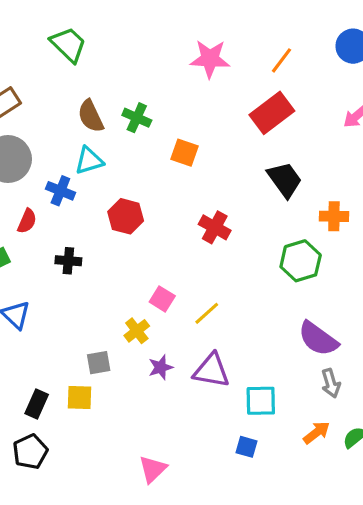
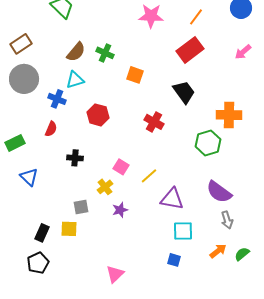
brown semicircle: (91, 116) -> (76, 52), turned -115
black trapezoid: (285, 180) -> (184, 92), moved
orange cross: (334, 216) -> (229, 115), size x1.4
red semicircle: (27, 221) -> (51, 129), moved
black cross: (68, 261) -> (75, 158), moved
purple triangle: (212, 371) -> (172, 199), moved

